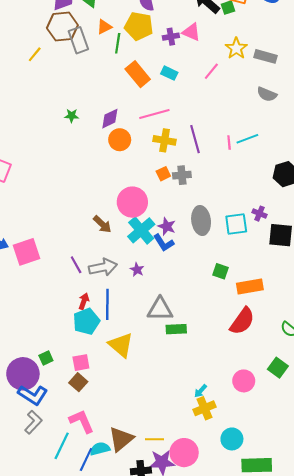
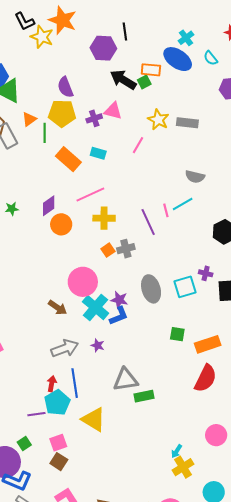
gray semicircle: (267, 94) -> (195, 177), moved
purple line: (195, 139) -> (148, 222), moved
blue L-shape: (164, 243) -> (119, 316), turned -70
purple line: (76, 265) -> (36, 414), moved, turned -60

